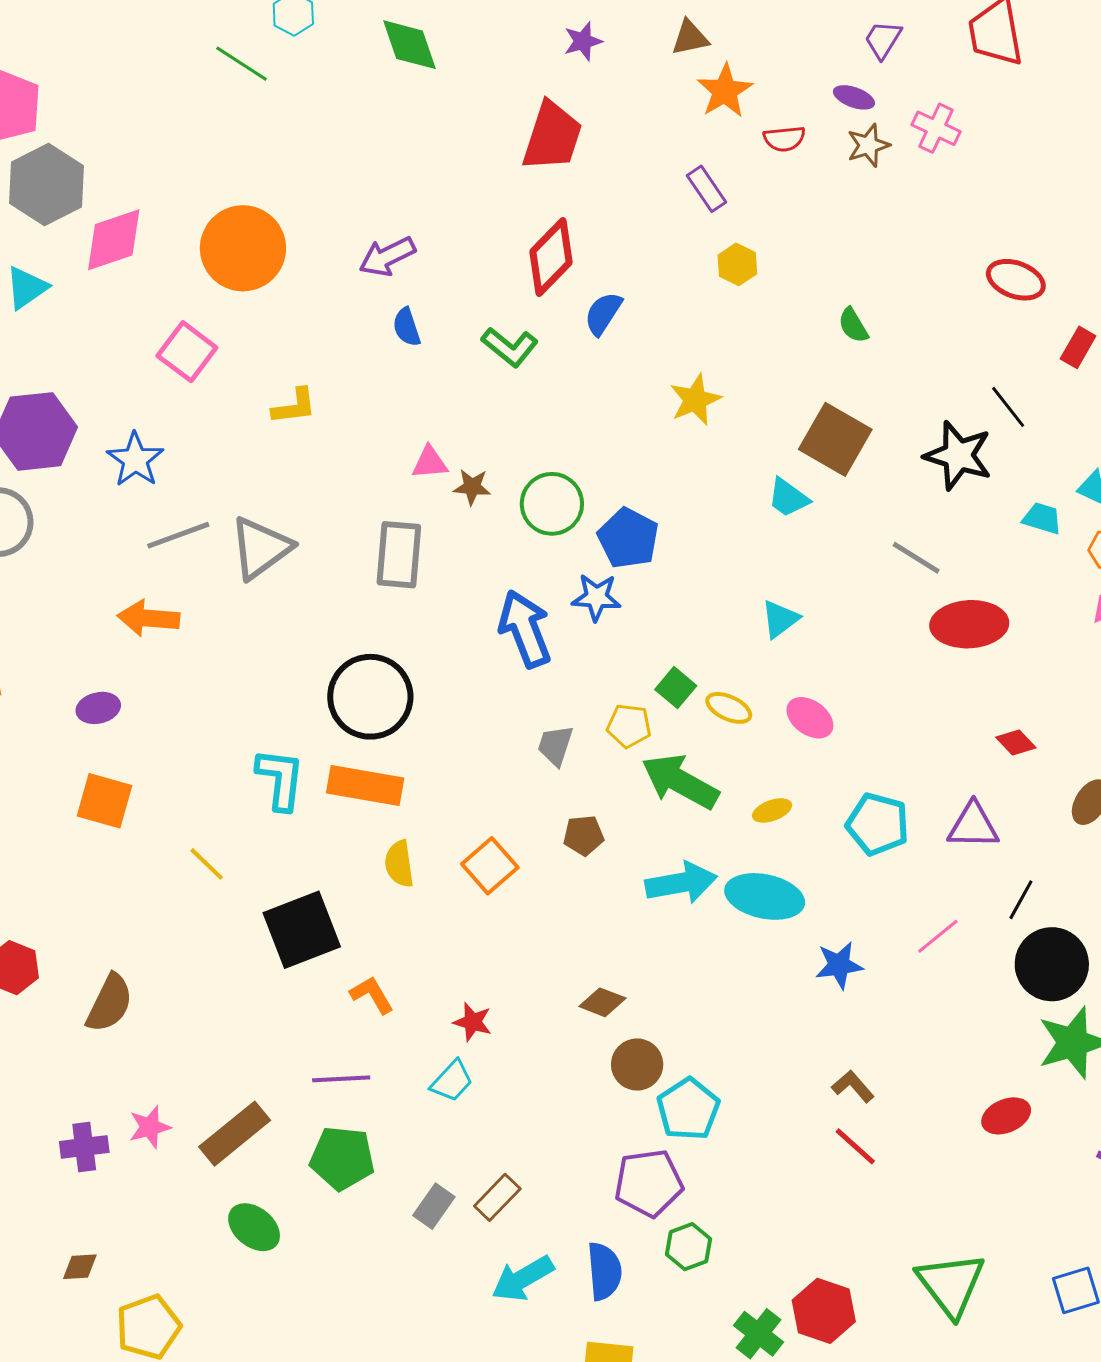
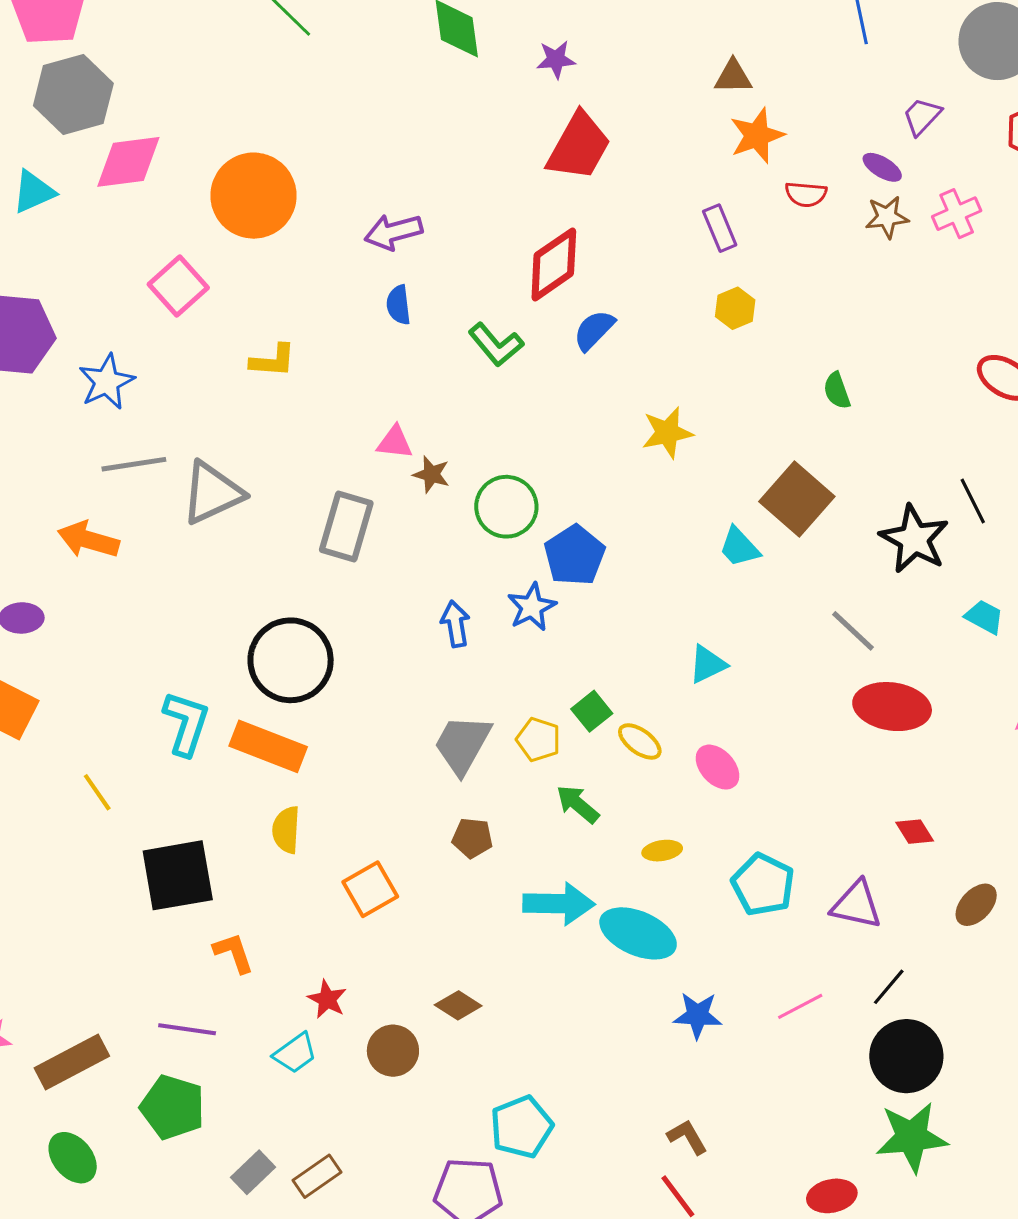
purple star: (583, 41) -> (556, 59), moved
pink cross: (936, 128) -> (957, 214), turned 30
blue star: (596, 597) -> (532, 607), turned 30
blue arrow: (525, 629) -> (455, 624), size x0.6
gray trapezoid: (555, 745) -> (462, 744), size x1.5
green arrow: (680, 782) -> (578, 804), size x0.6
orange square: (490, 866) -> (370, 889), moved
brown circle: (637, 1064) -> (393, 1051), moved

